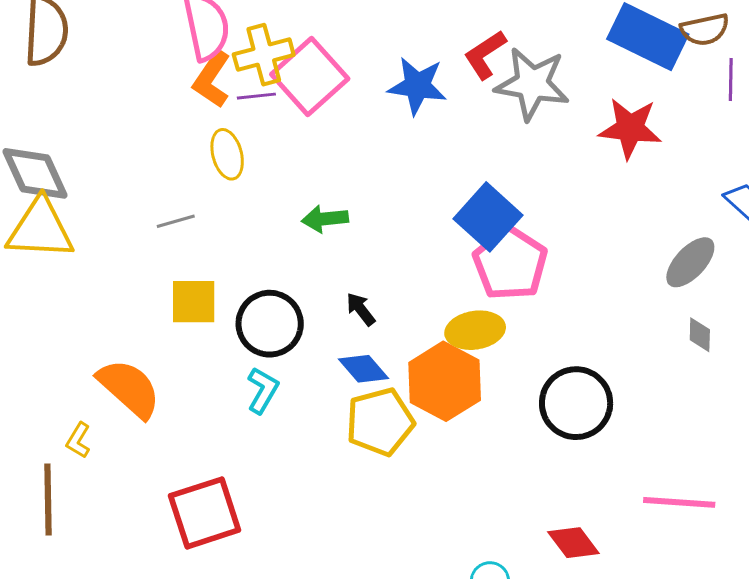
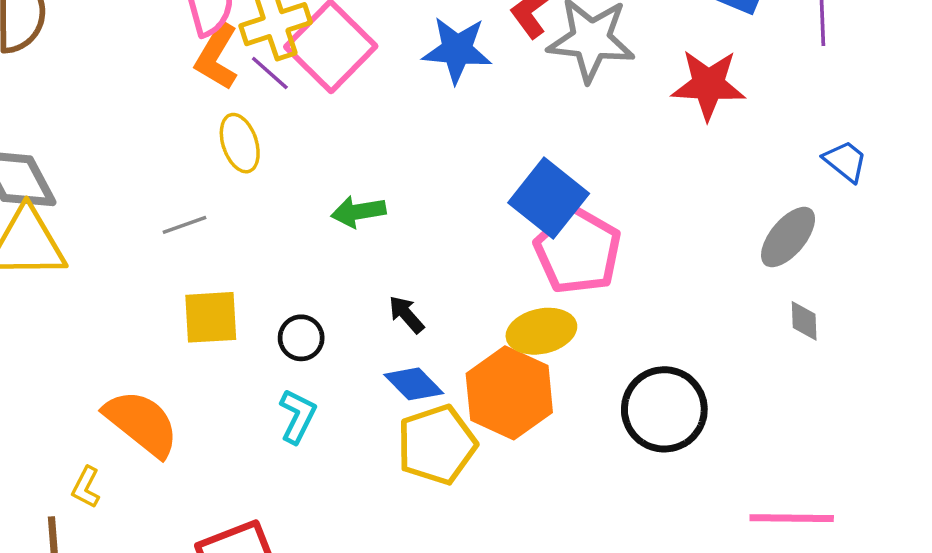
purple line: (256, 96) -> (270, 73), turned 51
black circle: (270, 324) -> (301, 338), size x0.6

